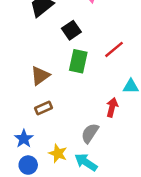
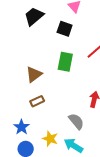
black square: (71, 30) -> (65, 29), moved, turned -35
gray semicircle: (90, 133) -> (76, 121), turned 108

